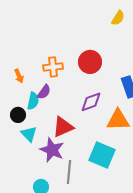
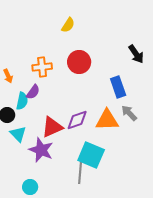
yellow semicircle: (118, 18) -> (68, 25), moved
purple diamond: (91, 102) -> (77, 120), moved
gray line: (69, 172) -> (80, 172), moved

